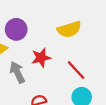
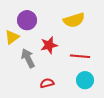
red line: (76, 70) -> (80, 56), turned -42

